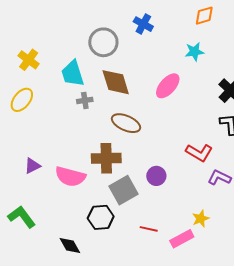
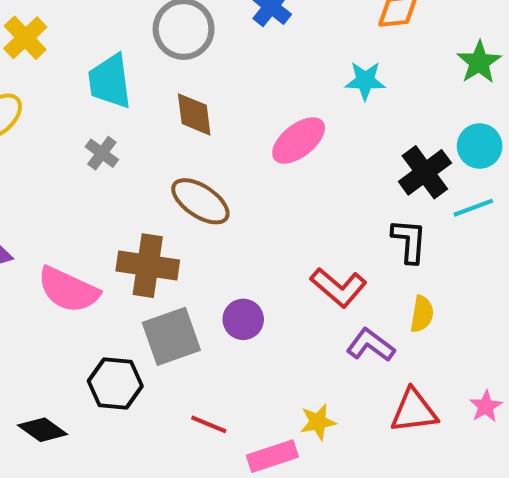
brown diamond: (116, 82) -> (194, 114), size x0.7
gray cross: (85, 100) -> (102, 153), moved, turned 35
black diamond: (70, 246) -> (43, 430), turned -35

